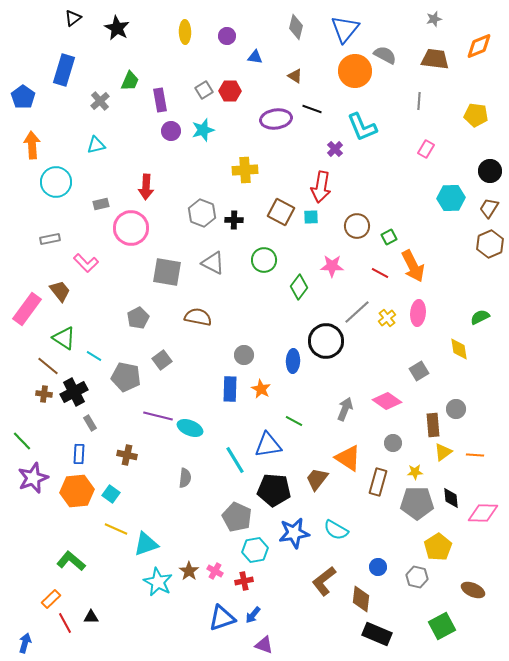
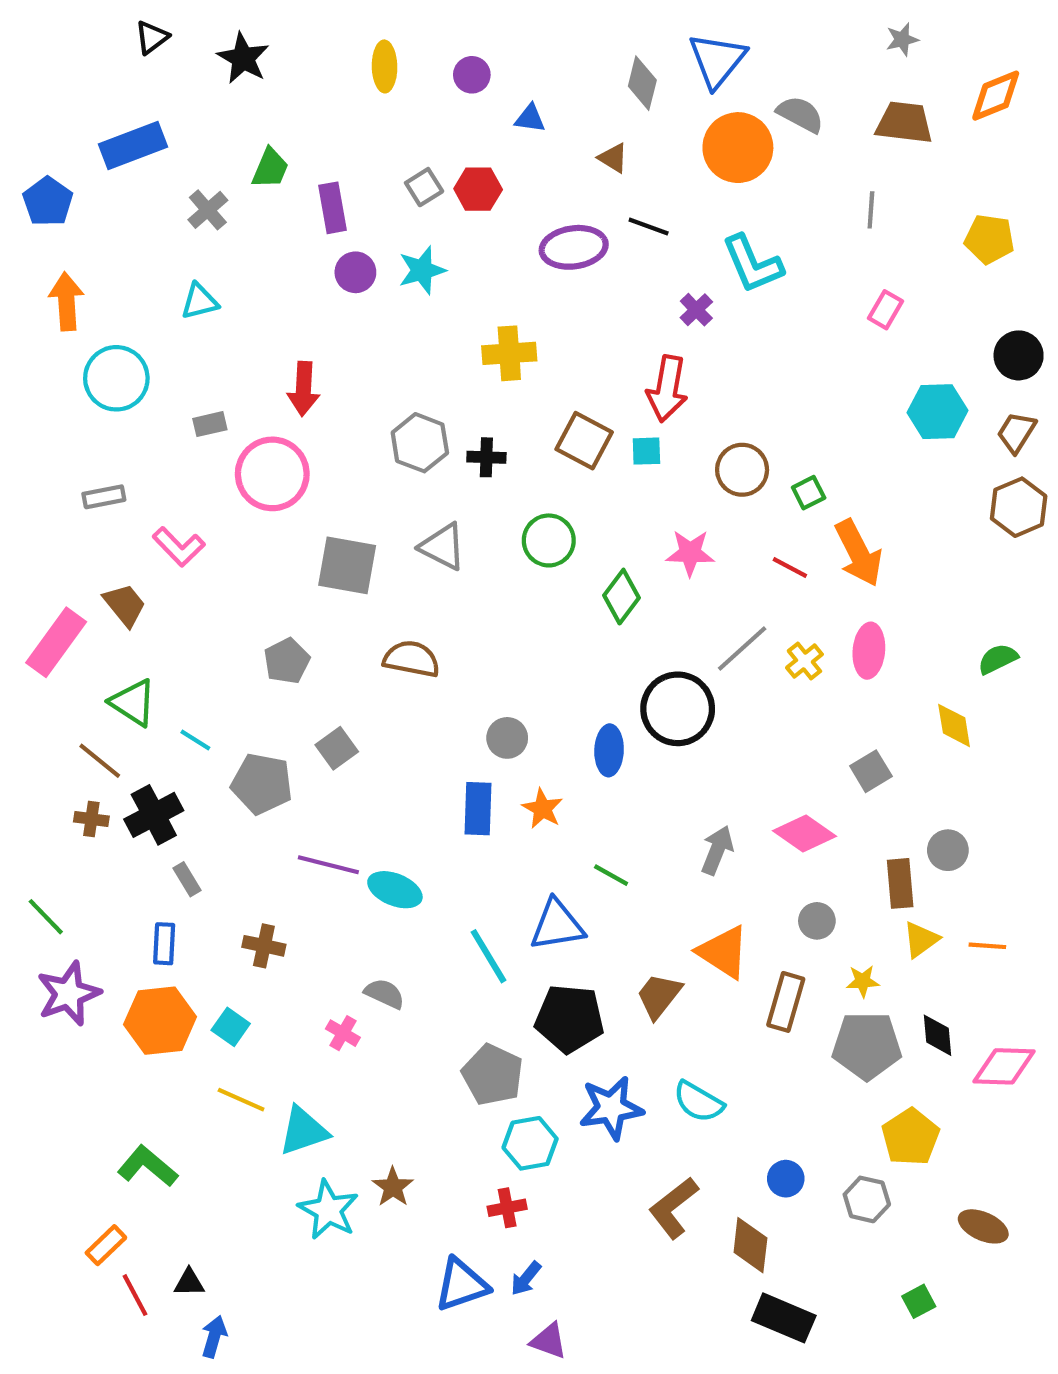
gray diamond: (296, 27) -> (642, 83), moved
blue rectangle: (64, 70) -> (133, 145), turned 52
gray semicircle: (185, 478) -> (385, 994), turned -72
pink cross: (215, 571) -> (343, 1033), moved
green square: (442, 626) -> (919, 1301), size x0.6
blue arrow: (25, 643) -> (214, 1337), moved

